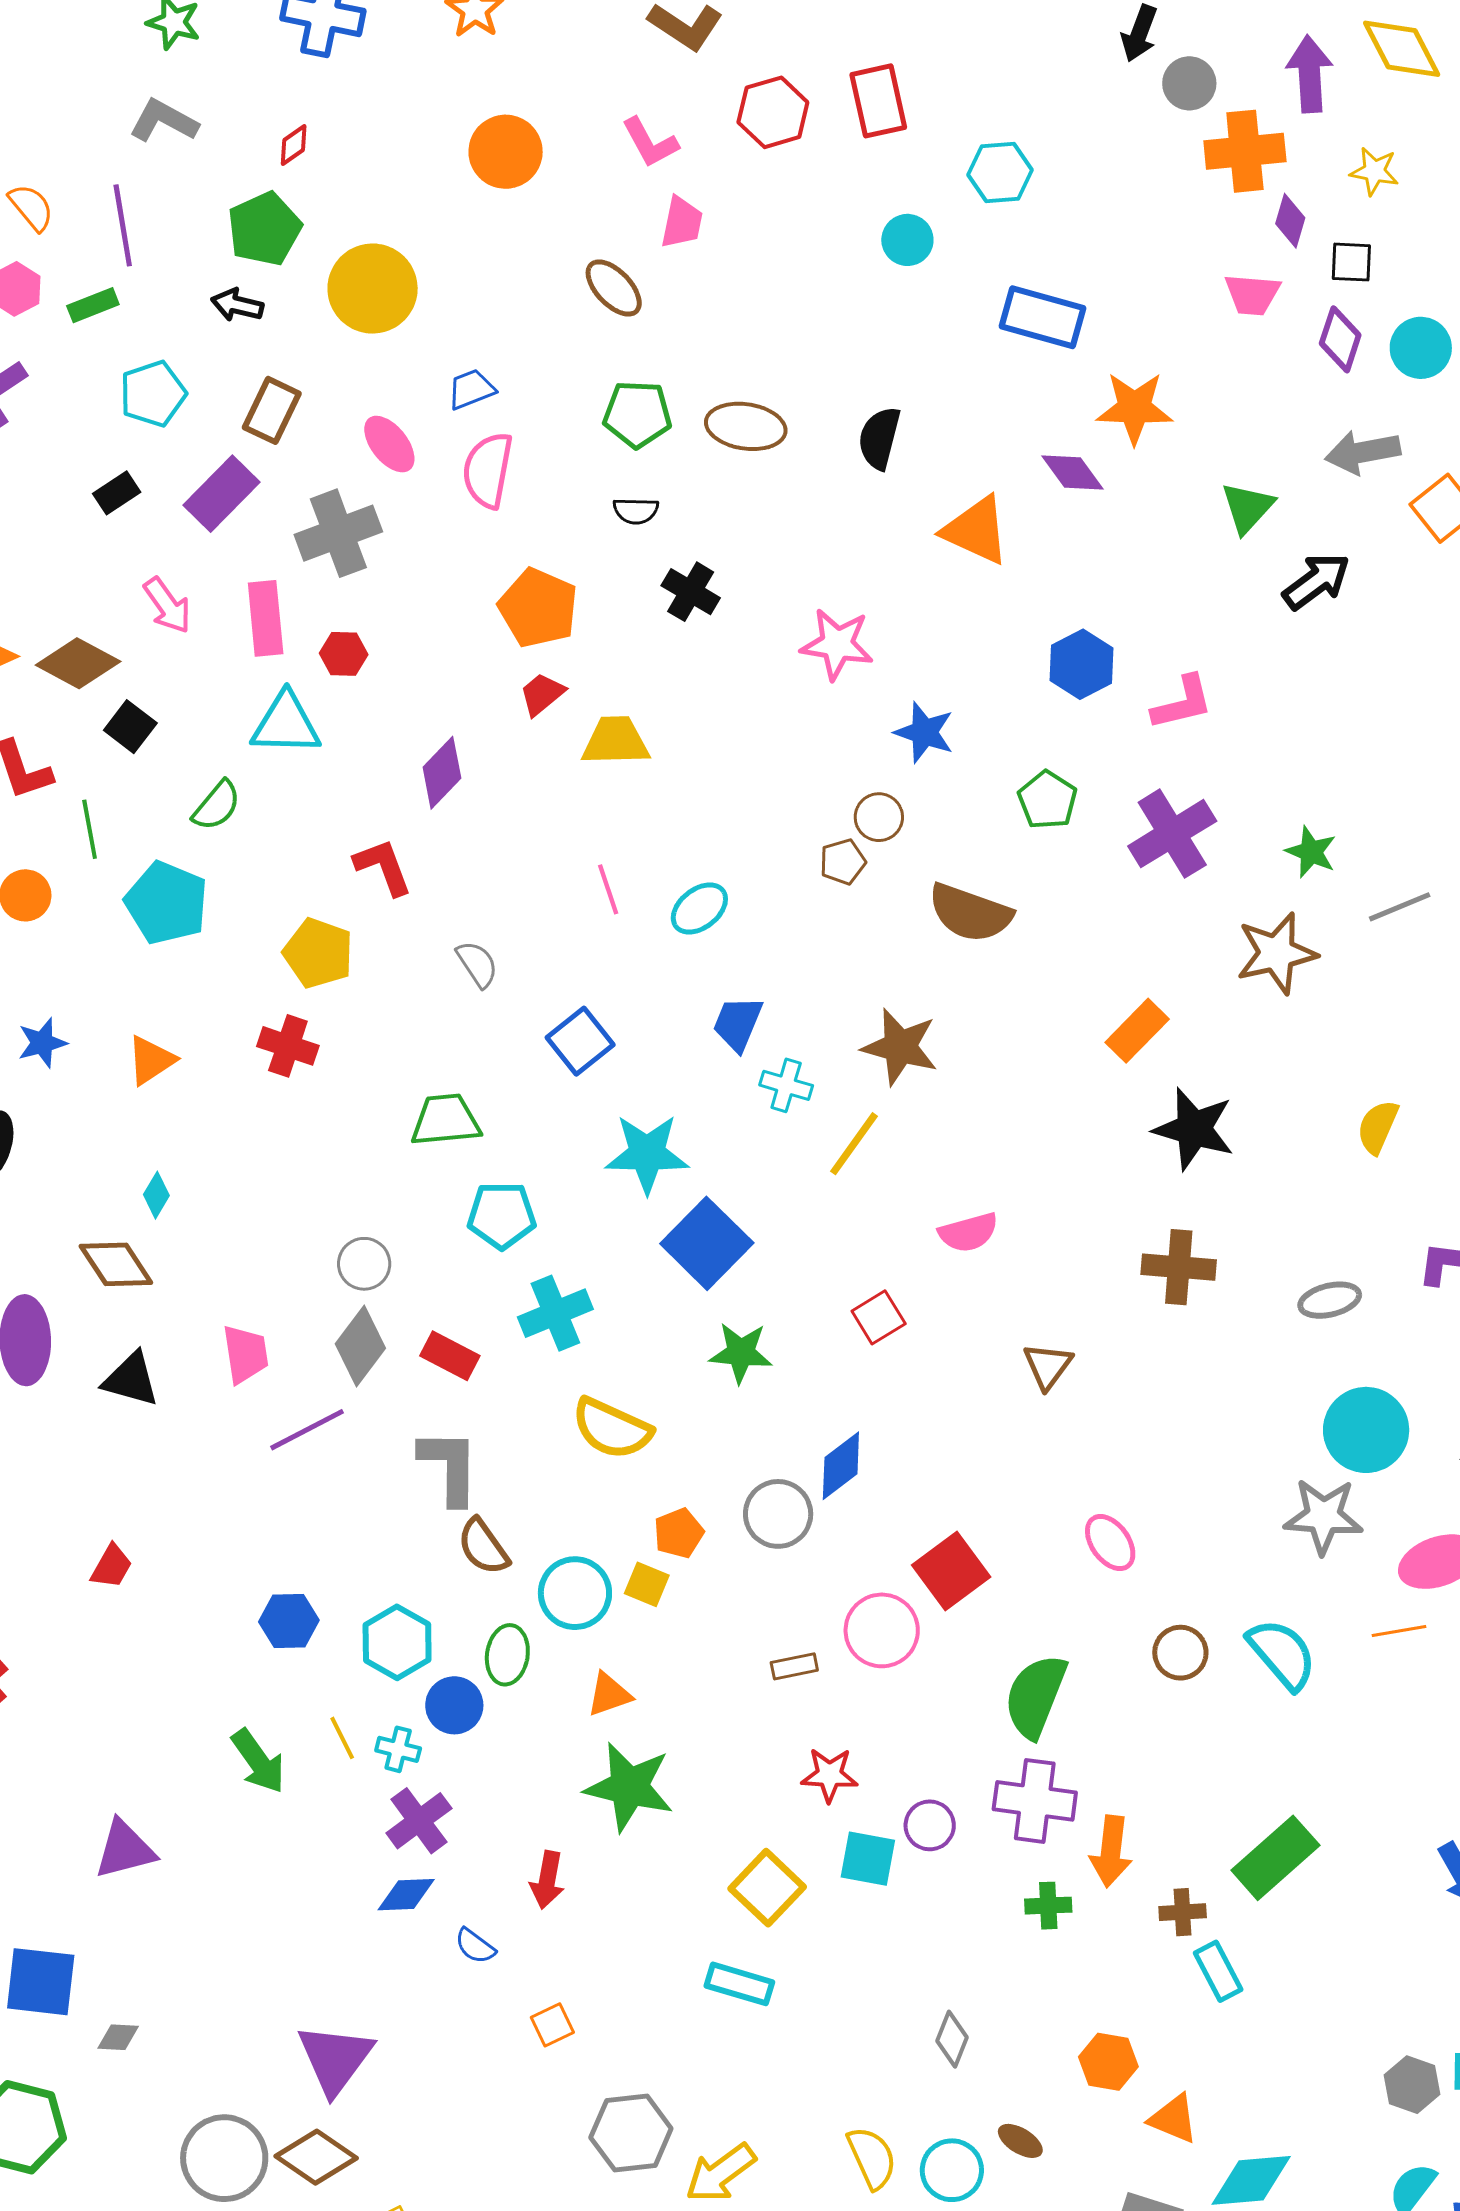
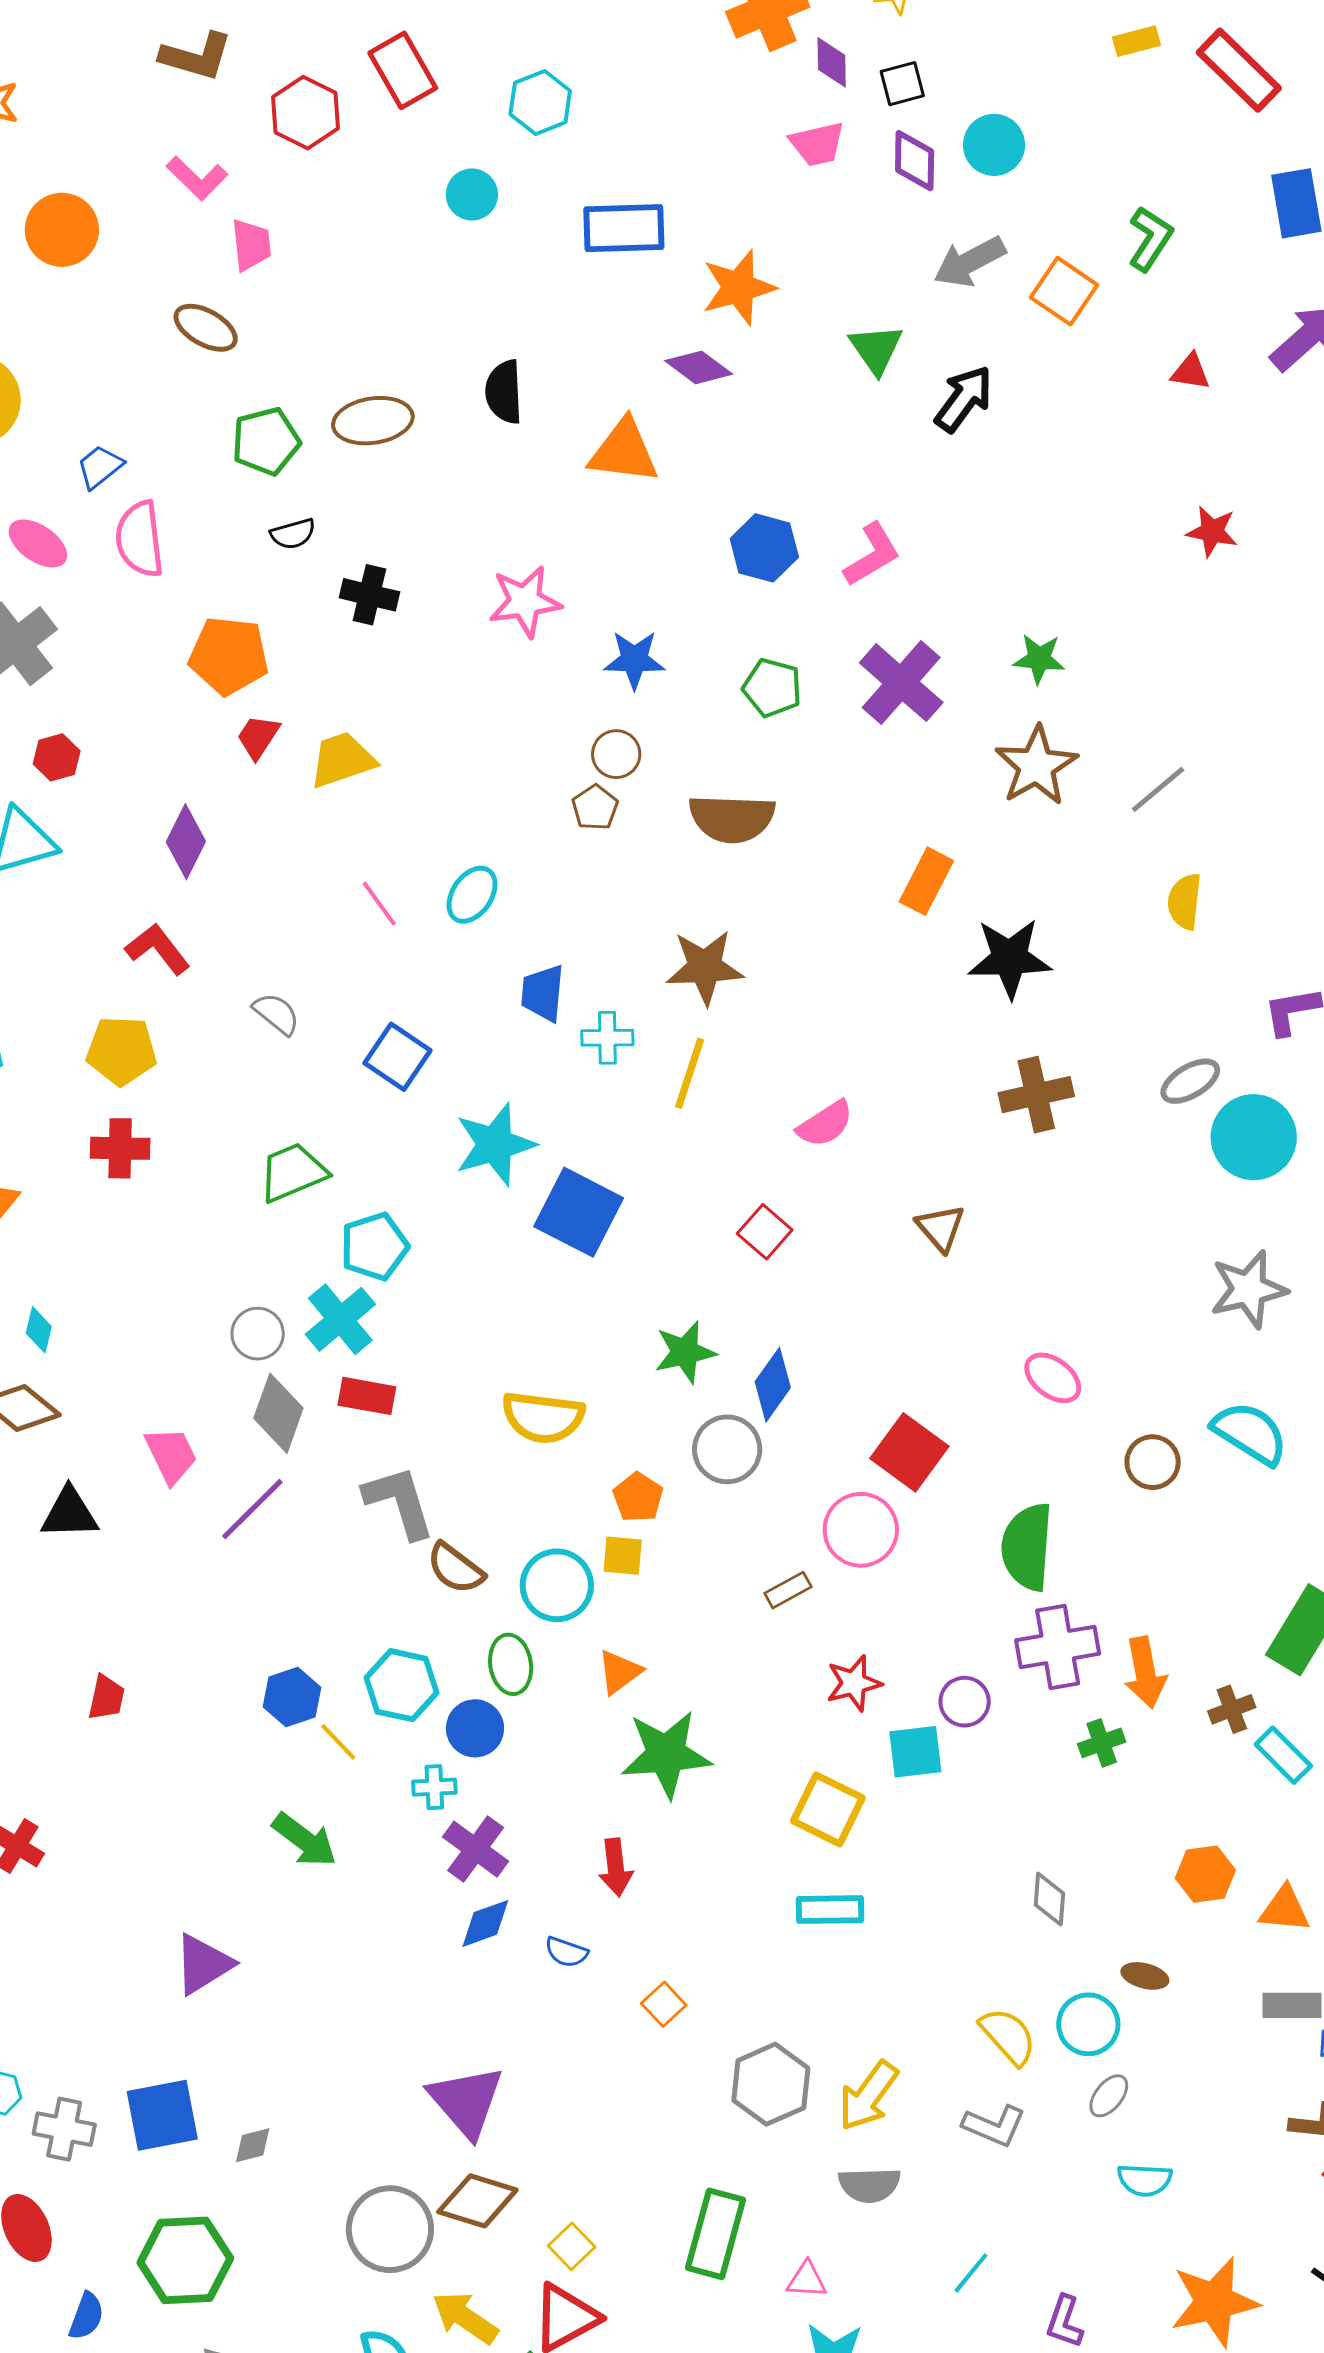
gray line: (1400, 907) -> (1158, 789), moved
cyan cross: (555, 1313) -> (340, 1319), moved
green star: (741, 1353) -> (685, 1352), moved
cyan circle: (1366, 1430) -> (1254, 1137), moved
yellow line: (342, 1738) -> (338, 1742), moved

